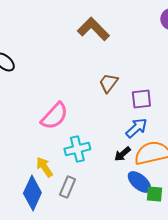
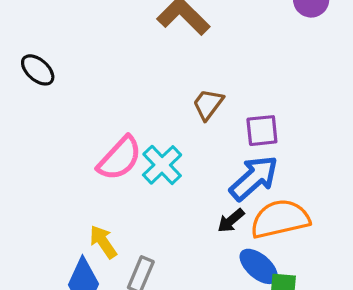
blue arrow: (136, 128) -> (254, 178), size x1.4
cyan cross: (77, 149) -> (162, 165), moved, turned -30

